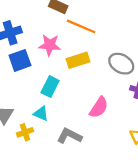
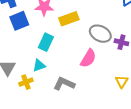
gray ellipse: (121, 64) -> (100, 34), moved
cyan triangle: (41, 114) -> (39, 65), turned -40

